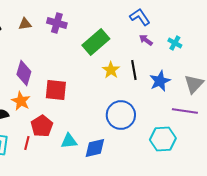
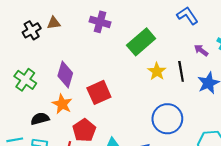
brown triangle: (25, 24) -> (54, 23), moved
purple arrow: (146, 40) -> (201, 50), moved
red square: (56, 90) -> (99, 92), turned -30

